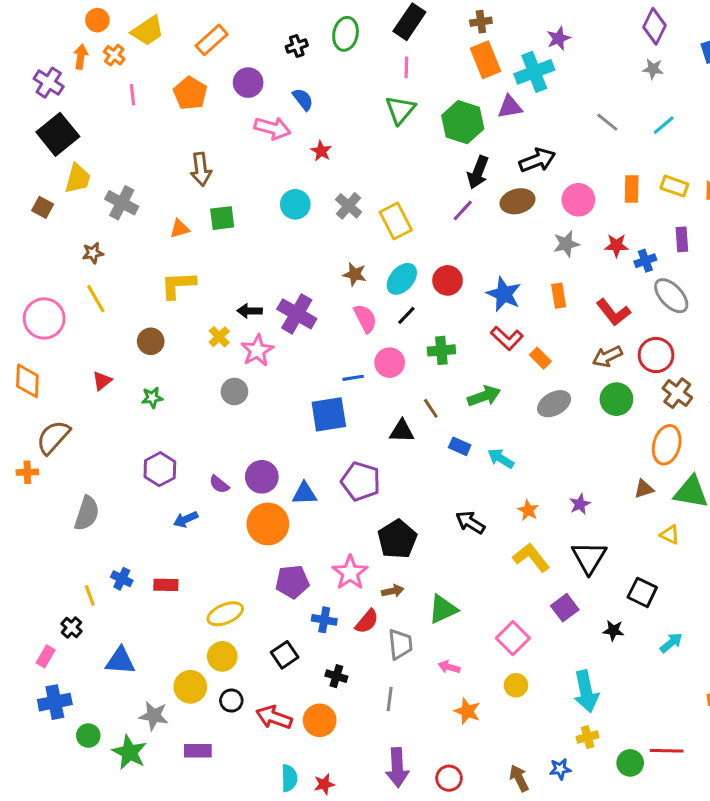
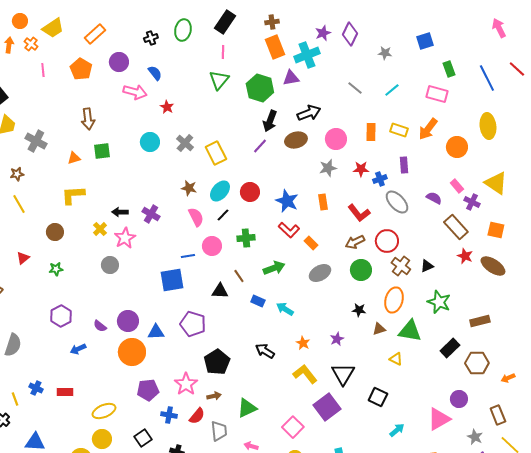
purple diamond: (655, 26) -> (350, 34), moved
purple cross: (297, 314) -> (151, 214), size x0.7
purple square: (565, 608) -> (327, 407), size x1.5
black star: (613, 631) -> (359, 310), moved

